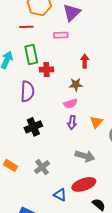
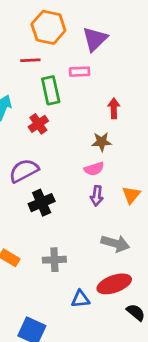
green rectangle: (31, 54) -> (51, 90), moved
red cross: (46, 70) -> (38, 124), moved, turned -32
purple semicircle: (27, 91) -> (24, 171), moved, turned -120
gray cross: (42, 167) -> (54, 260), turned 35
blue triangle: (60, 195) -> (80, 299), turned -32

